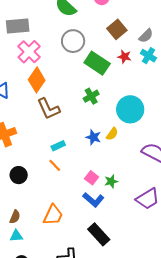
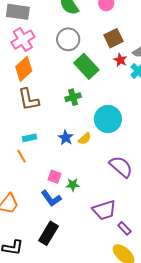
red star: (124, 57) -> (120, 60), moved
pink square: (92, 178) -> (55, 177), turned -32
black rectangle: (99, 234) -> (48, 233), turned 60

